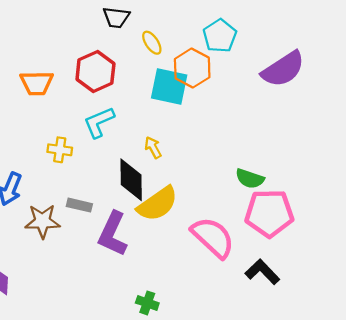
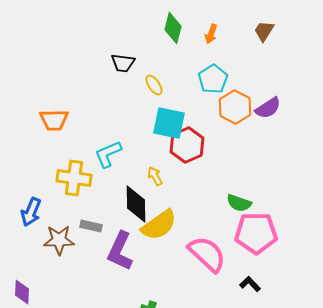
orange hexagon: (192, 68) -> (235, 107), moved
purple semicircle: (283, 69) -> (268, 108), size x0.7
red hexagon: (95, 72) -> (187, 145), moved
yellow cross: (60, 150) -> (74, 178), size x1.6
black L-shape: (262, 272) -> (250, 284), size x0.7

